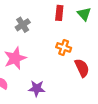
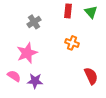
red semicircle: (82, 68) -> (91, 76), moved
purple star: (37, 88) -> (35, 81), moved

